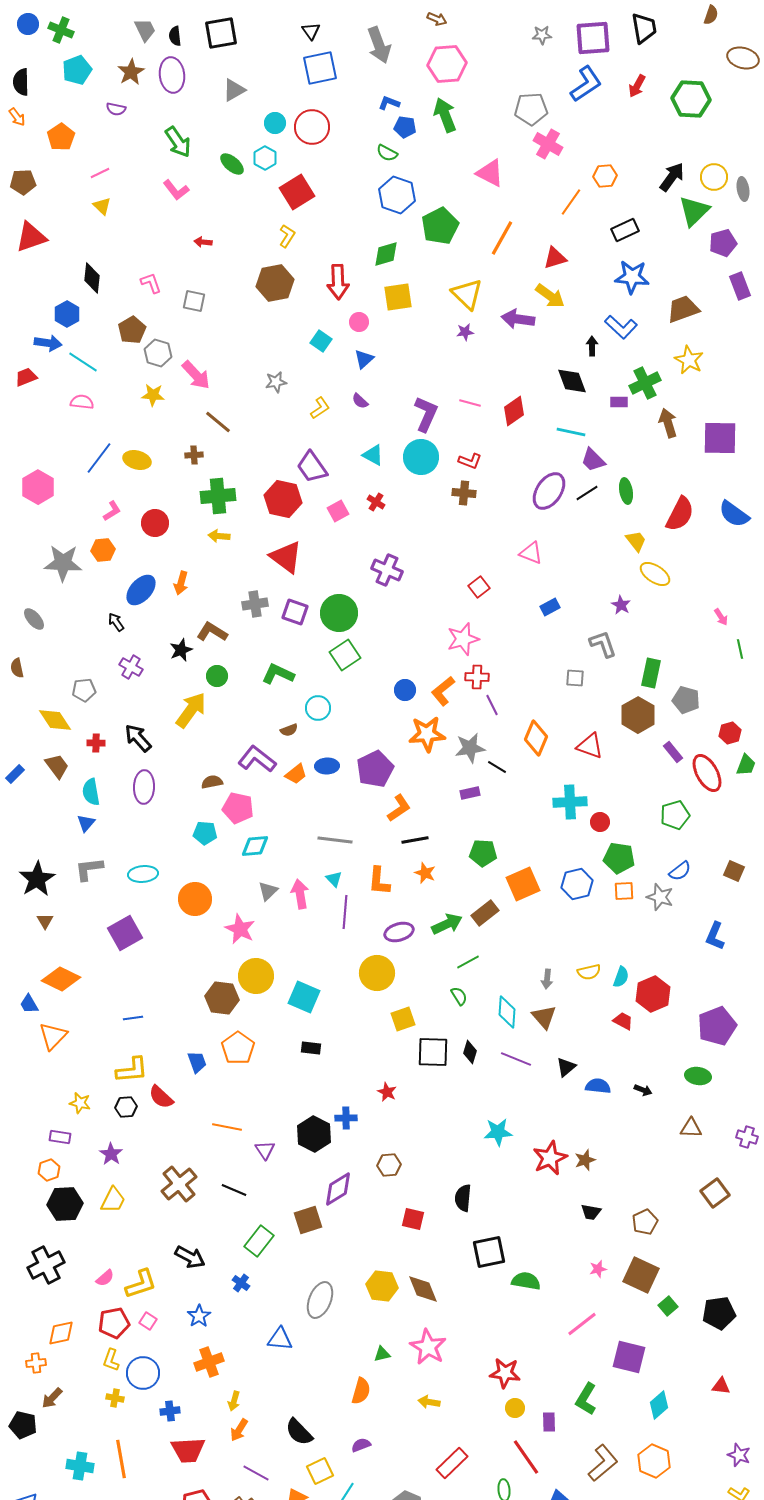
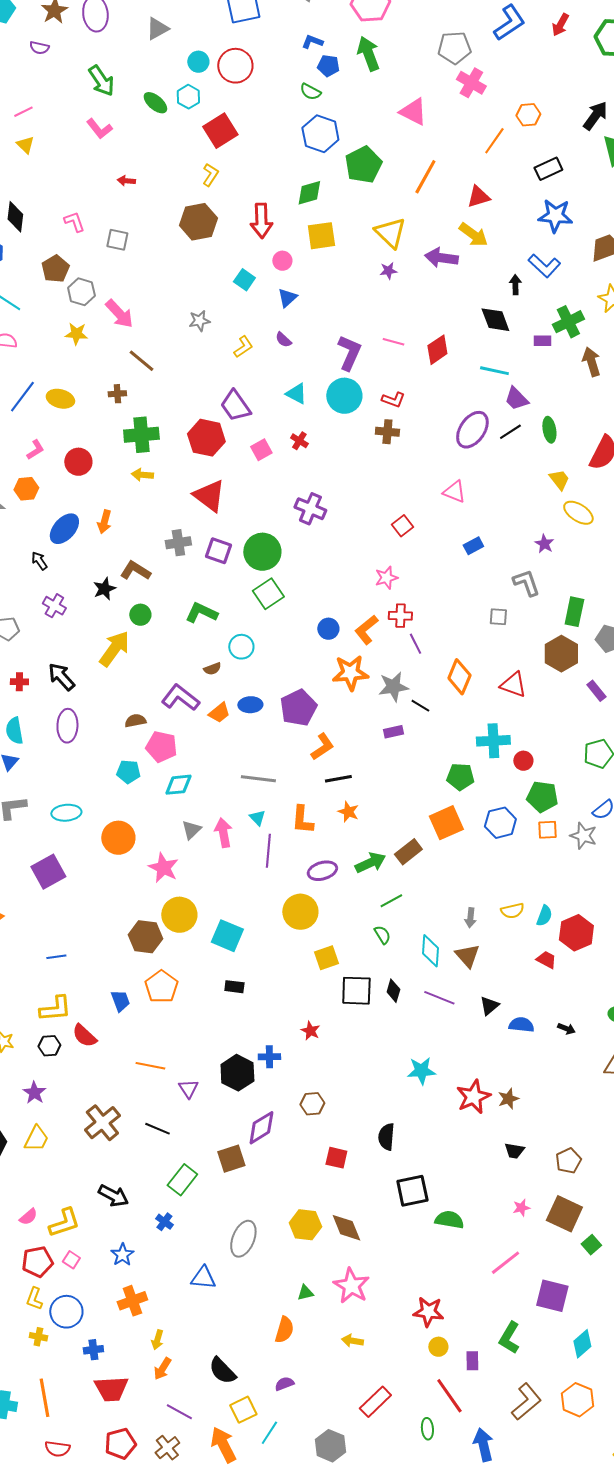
pink star: (463, 639) -> (386, 578), size x0.7
green pentagon: (483, 853) -> (460, 777), moved

